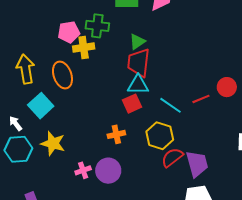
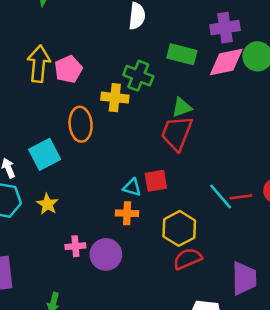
pink pentagon: (69, 32) -> (68, 69), moved, turned -30
yellow arrow: (26, 69) -> (39, 64), moved
cyan triangle: (138, 85) -> (132, 187), moved, size x0.7
cyan line: (170, 105) -> (221, 197), moved
yellow star: (53, 143) -> (47, 204), size x0.7
purple trapezoid: (197, 164) -> (244, 278), moved

